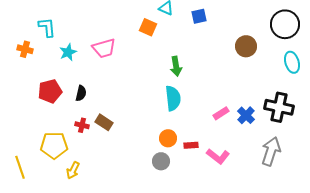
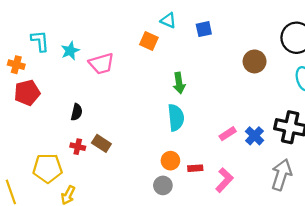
cyan star: (68, 52) -> (70, 51), moved
red pentagon: (50, 91) -> (27, 93), moved
pink L-shape: (218, 156) -> (224, 180), turned -85

